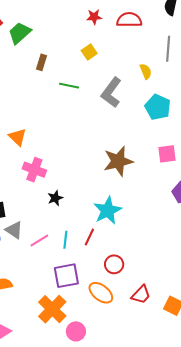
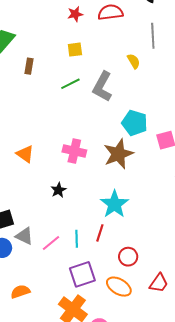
yellow square: (89, 52) -> (75, 50), turned 35
green line: (69, 86) -> (70, 84), moved, turned -30
cyan pentagon: (158, 107) -> (135, 123), moved
orange triangle: (17, 137) -> (25, 154), moved
pink cross: (34, 170) -> (74, 151), moved
black star: (55, 198) -> (58, 190), moved

